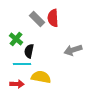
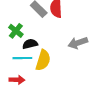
black semicircle: (29, 51) -> (30, 44), turned 64
yellow semicircle: (41, 77) -> (43, 60), moved, turned 96

